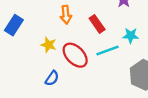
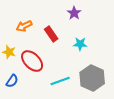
orange arrow: (66, 15) -> (24, 26), turned 70
cyan line: (107, 51) -> (60, 81), moved

